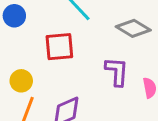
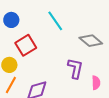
red square: (59, 47) -> (26, 45), moved, turned -35

